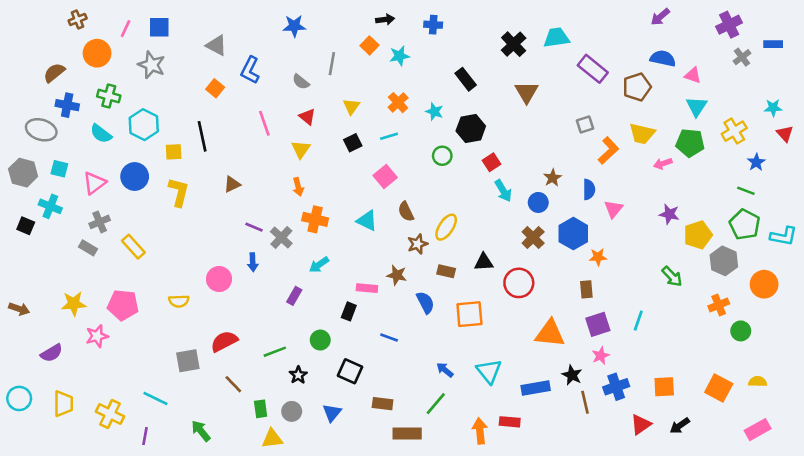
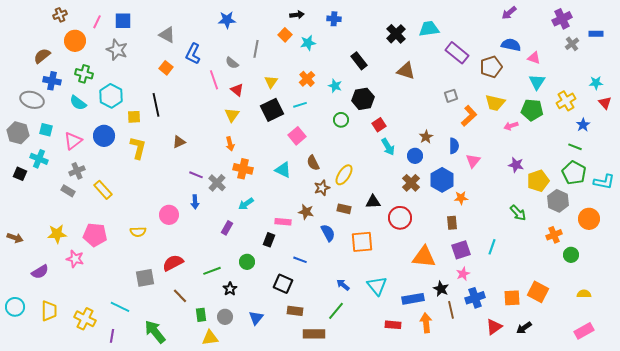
brown triangle: (527, 92) -> (406, 71), turned -42
pink line: (264, 123) -> (214, 80), moved
black square: (353, 143) -> (272, 110), size x1.6
pink star: (97, 336) -> (75, 259), turned 30
black square: (350, 371) -> (283, 284), moved
orange square: (719, 388) -> (538, 292), moved
green arrow: (201, 431) -> (155, 332), size x1.4
orange arrow: (480, 431) -> (426, 323), moved

